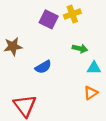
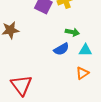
blue semicircle: (43, 67) -> (61, 49), moved

